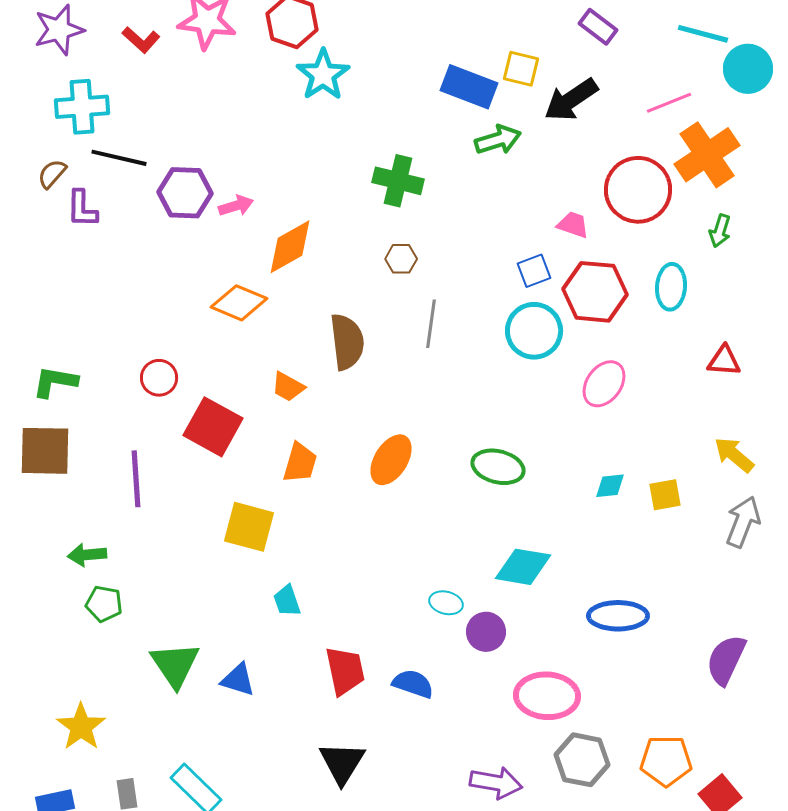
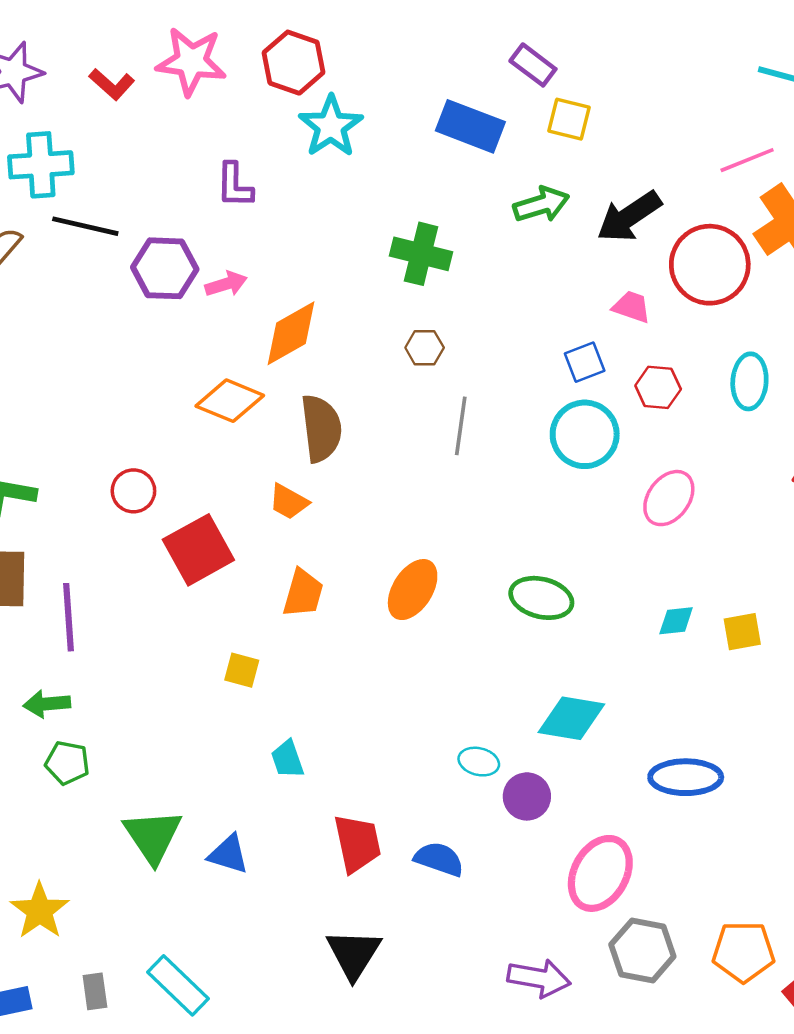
purple rectangle: (598, 27) -> (533, 65), moved
blue rectangle: (469, 87) -> (470, 126), moved
black arrow: (571, 100) -> (629, 217), moved
purple L-shape: (82, 209) -> (235, 185), moved
red hexagon: (595, 292) -> (658, 387), size x0.6
brown semicircle: (347, 342) -> (321, 428), moved
red square: (213, 427) -> (198, 550), turned 32
purple line: (136, 479) -> (69, 617), moved
yellow square: (249, 527) -> (242, 670), size x0.6
pink ellipse: (547, 696) -> (600, 873), turned -64

